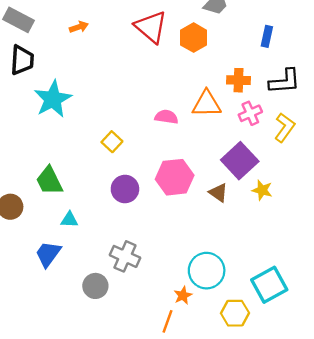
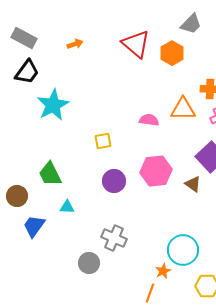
black trapezoid: (22, 60) -> (27, 72), turned 32
yellow square: (112, 142) -> (103, 141), turned 36
blue trapezoid: (48, 254) -> (34, 226), moved

